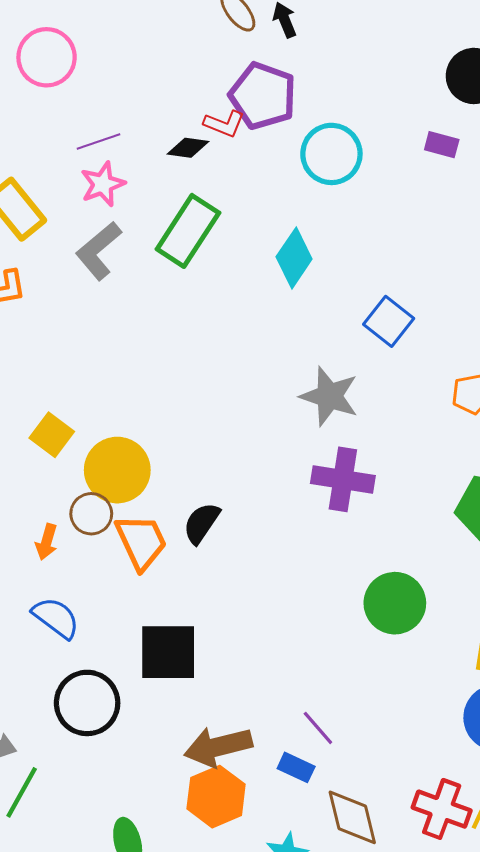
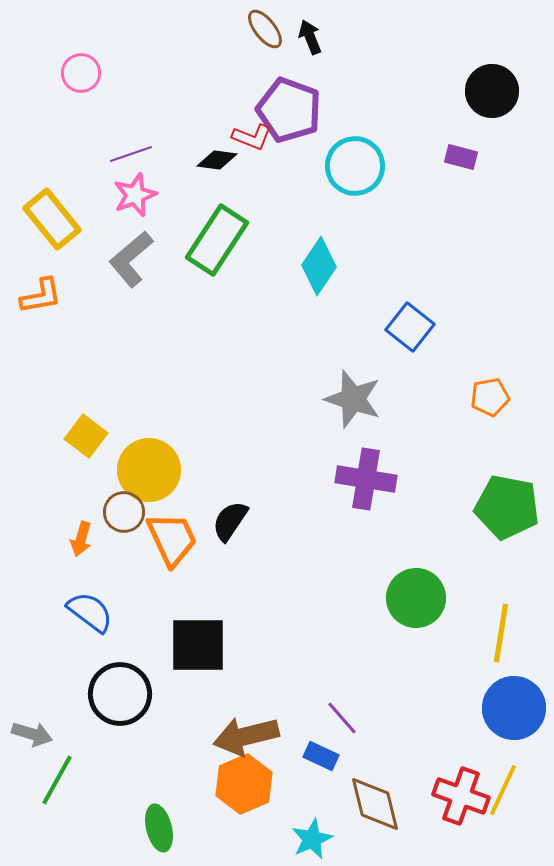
pink circle: (47, 57) -> (81, 73), size x0.7

